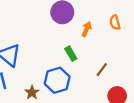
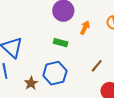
green rectangle: (71, 54) -> (61, 43), moved, turned -48

